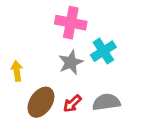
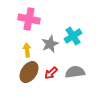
pink cross: (71, 23) -> (29, 19), moved
yellow arrow: (17, 71) -> (27, 50), moved

